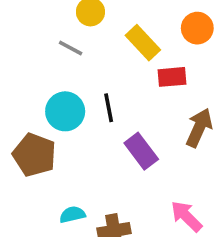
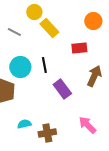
yellow rectangle: (143, 43) -> (49, 28), moved
gray line: (71, 48) -> (14, 32), moved

